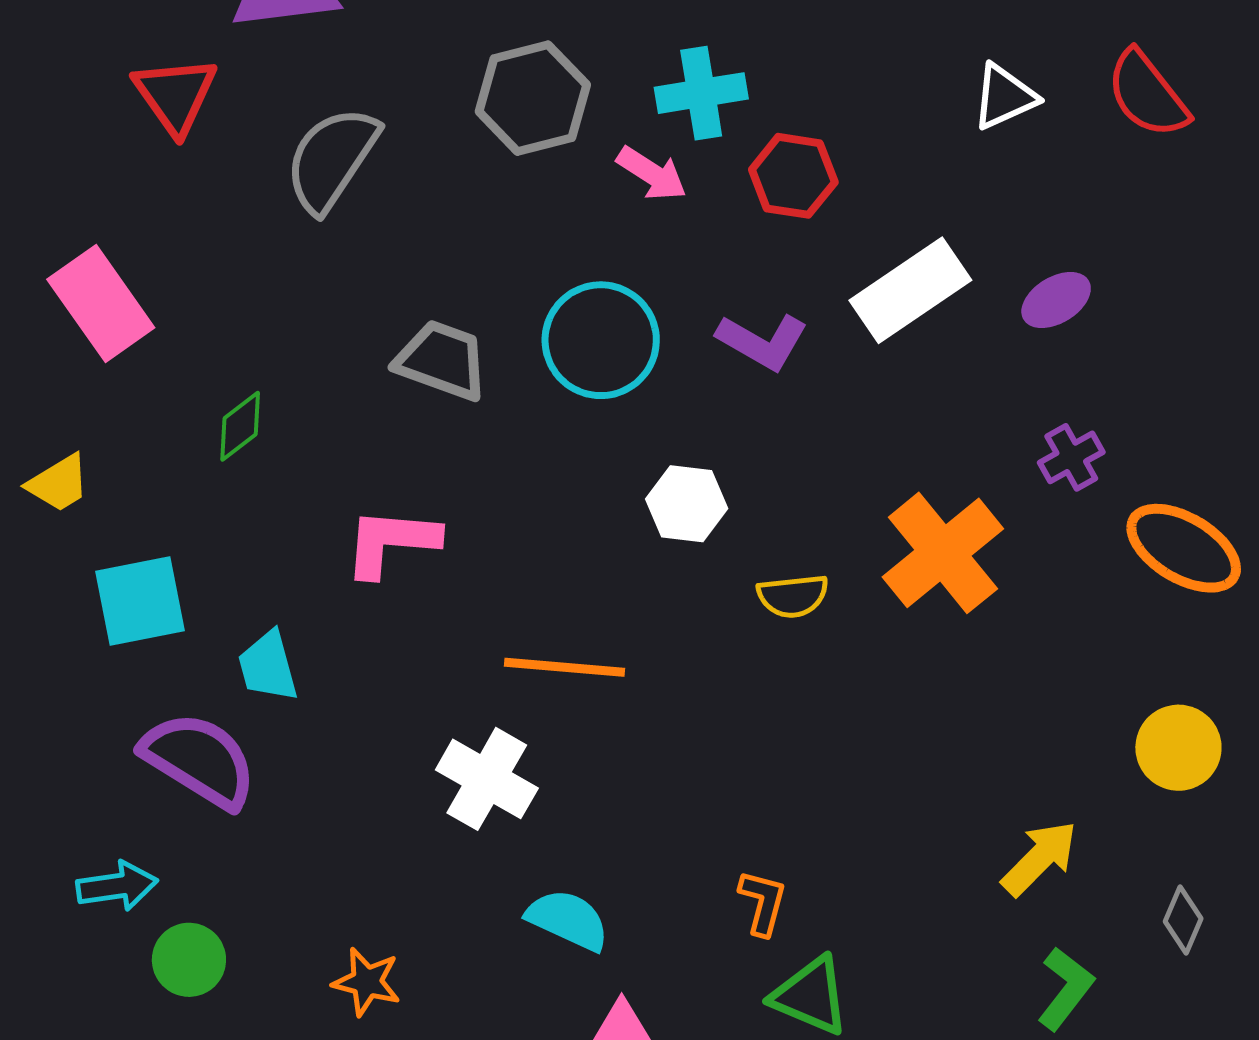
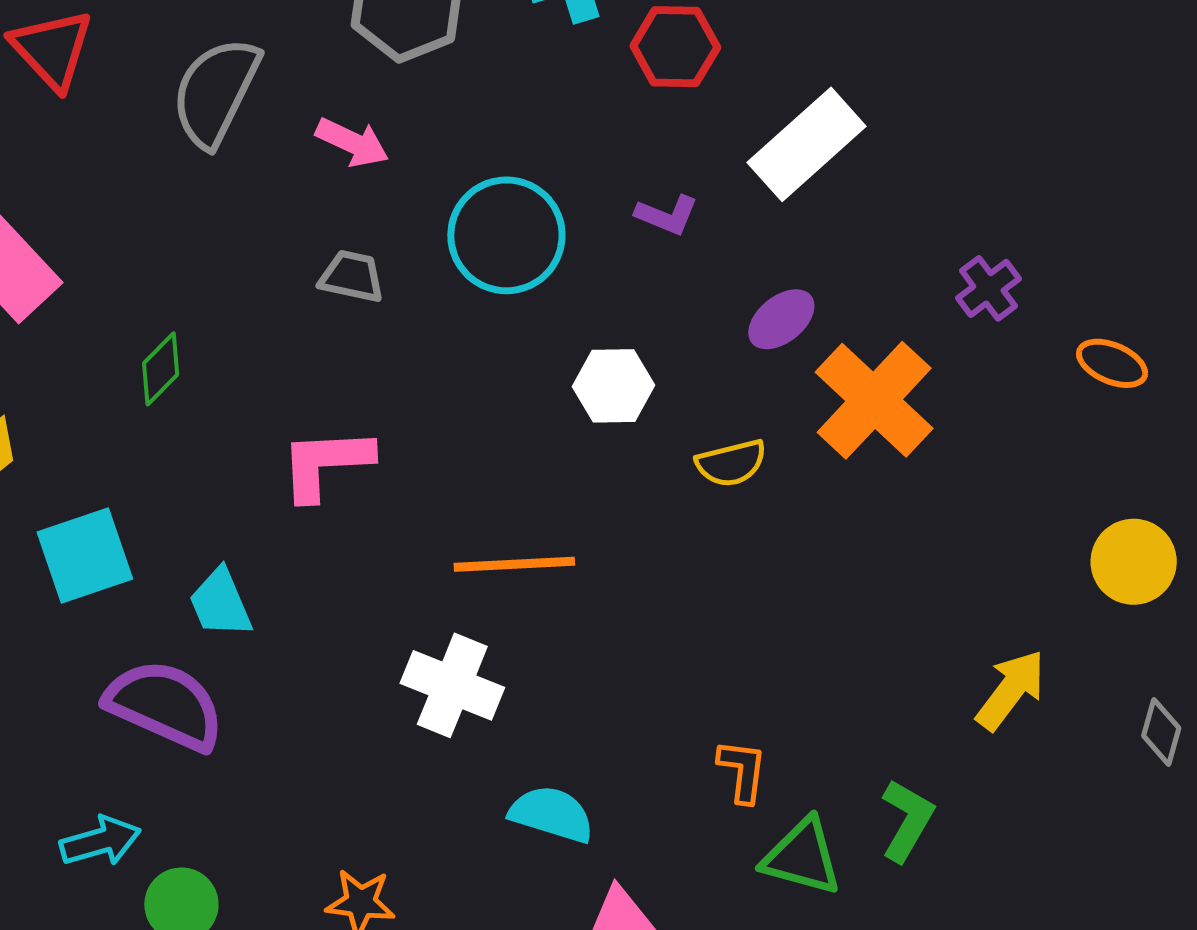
pink arrow: (652, 174) -> (352, 142), moved
purple ellipse: (1056, 300) -> (781, 319), moved
purple L-shape: (762, 342) -> (667, 215), size x0.7
gray trapezoid: (442, 360) -> (352, 276), size x0.7
orange ellipse: (1184, 548) -> (1112, 363), size x0.6
green L-shape: (1066, 989) -> (907, 820), moved

